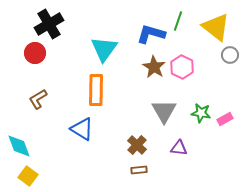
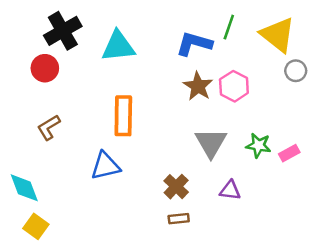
cyan triangle: (104, 49) -> (118, 46), moved, turned 48
blue triangle: (82, 129) -> (105, 166), turned -45

